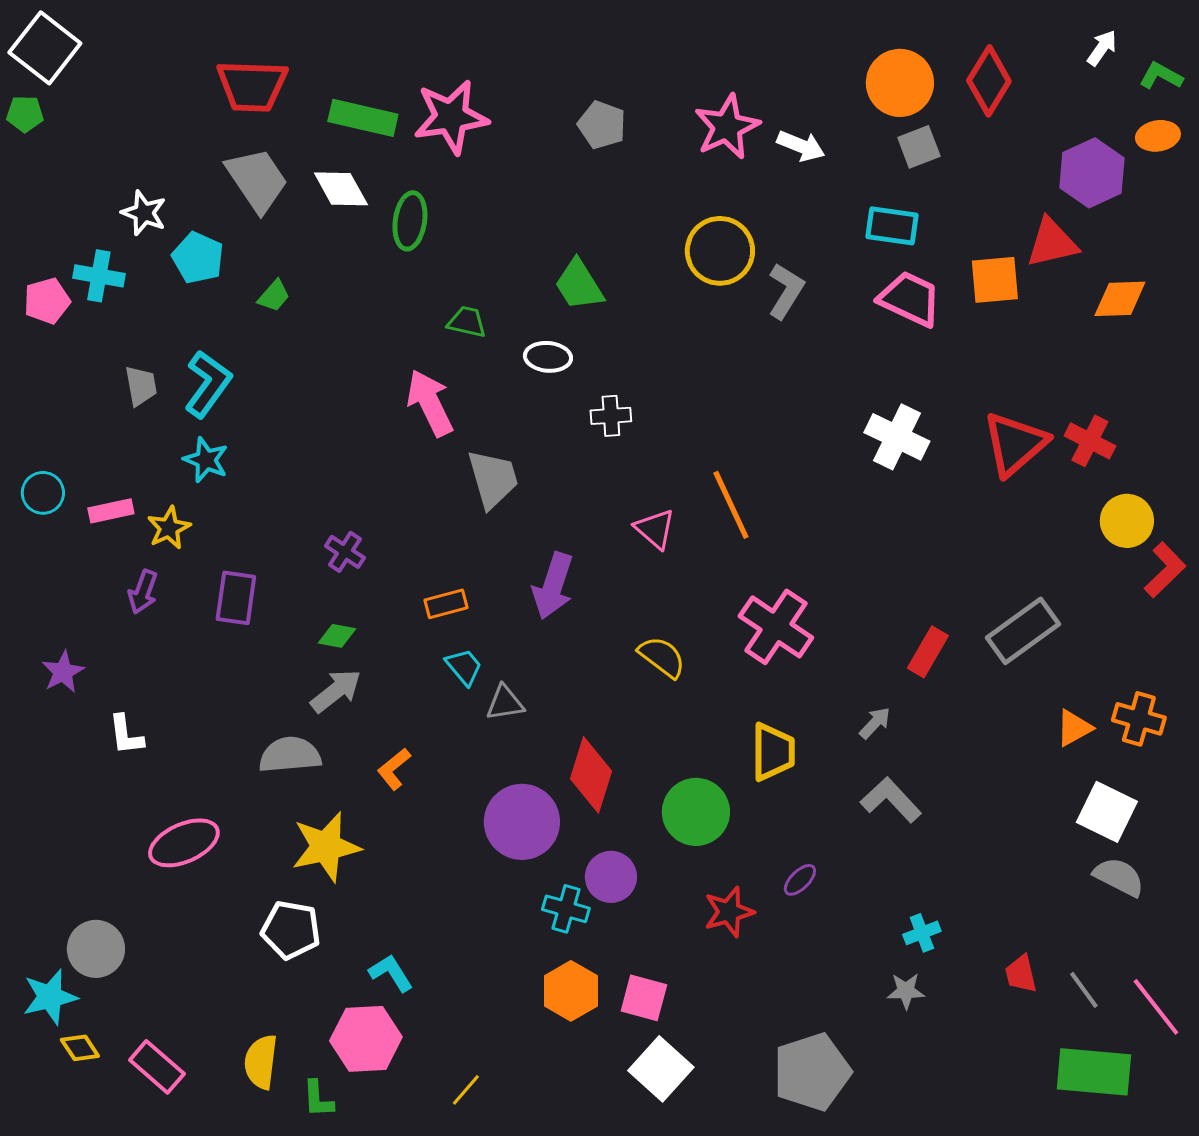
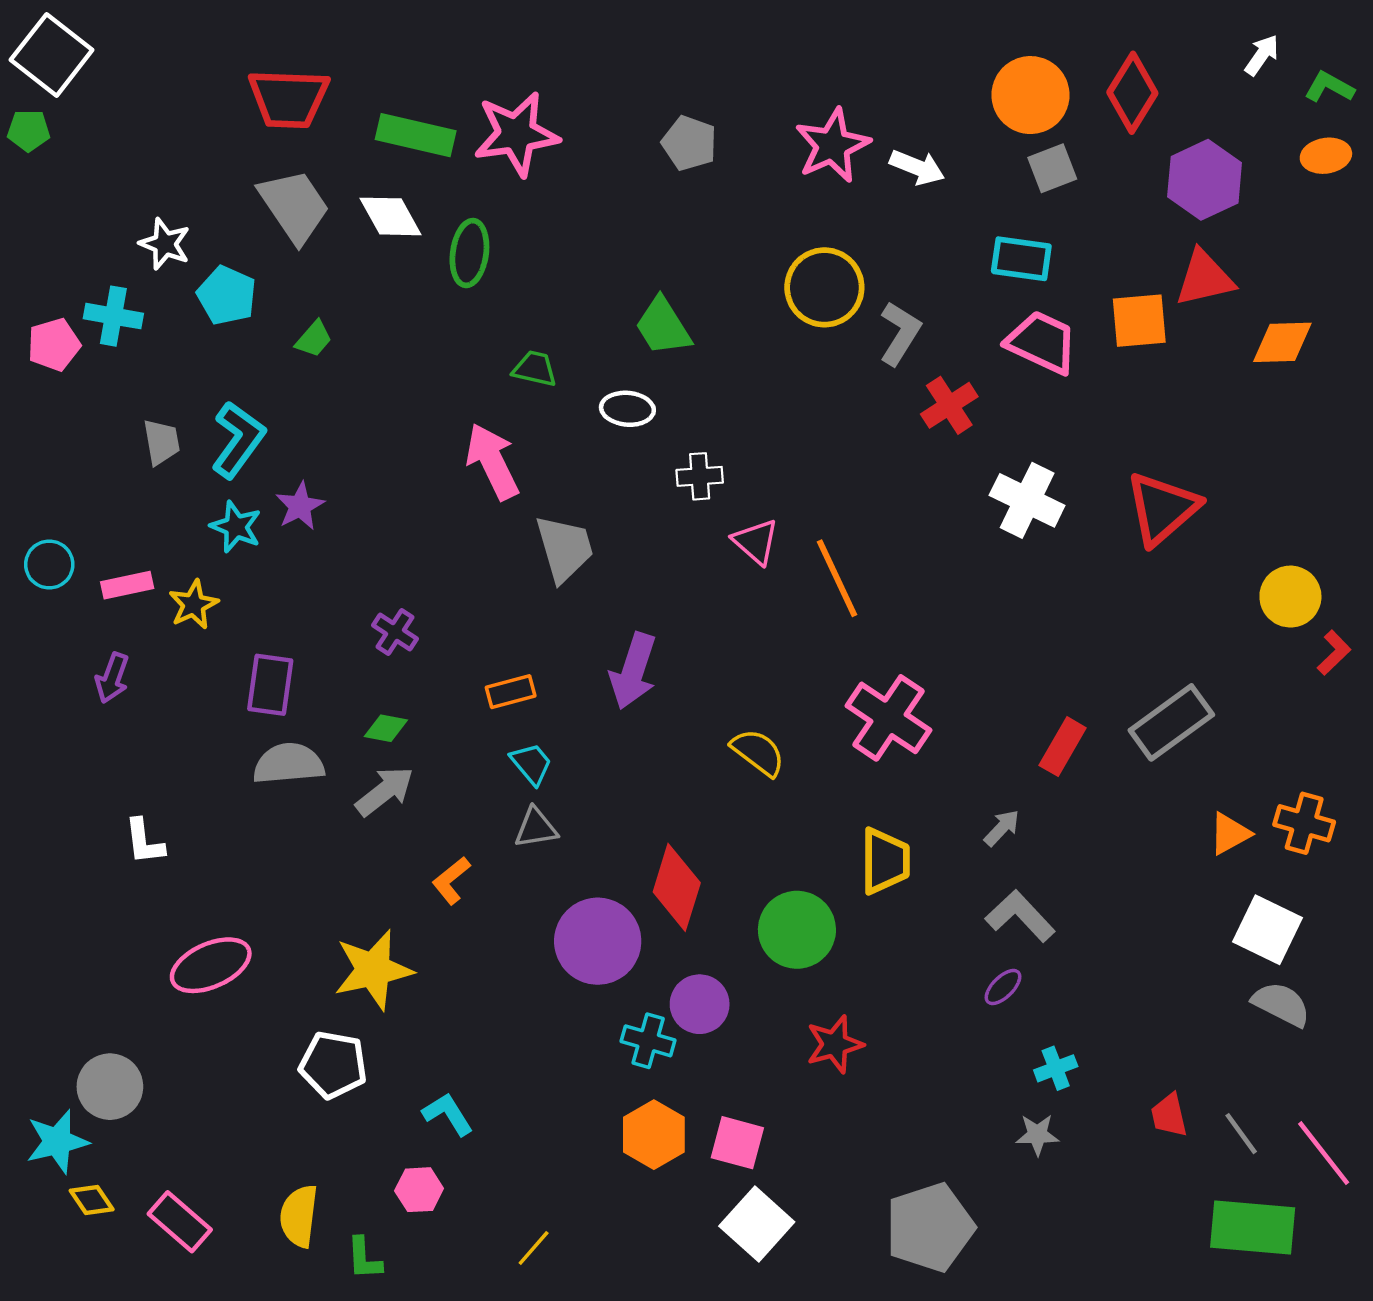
purple hexagon: (1092, 173) -> (1205, 180), moved
red cross: (1090, 441) -> (949, 405), moved, turned 30
pink triangle: (655, 529) -> (756, 542), moved
red L-shape: (1165, 570) -> (1334, 653), size x0.7
purple arrow: (143, 592) -> (112, 678), moved
purple star: (63, 672) -> (300, 506), moved
gray triangle: (505, 703) -> (536, 828), moved
gray semicircle: (290, 755) -> (289, 764), moved
purple ellipse: (800, 880) -> (1003, 987), moved
pink hexagon: (366, 1039) -> (419, 1190), size x0.6

